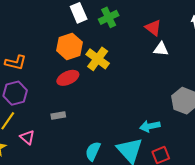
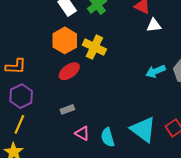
cyan arrow: (150, 126) -> (156, 71), moved
pink triangle: (27, 137) -> (82, 133), moved
cyan semicircle: (93, 151) -> (108, 137), turned -30

